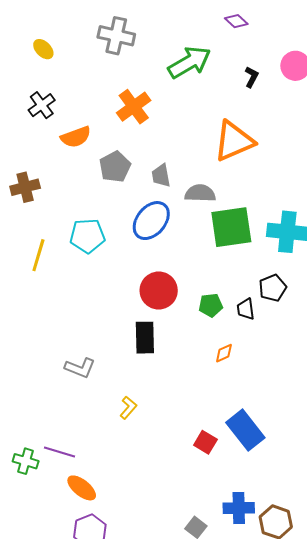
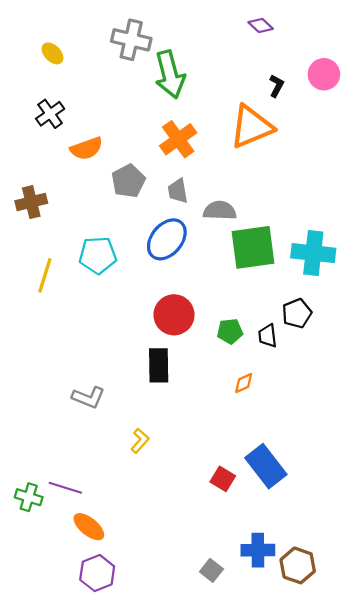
green arrow: (189, 62) -> (170, 75), moved, turned 105
orange cross: (134, 107) -> (178, 139), moved
orange triangle: (234, 141) -> (251, 127), moved

